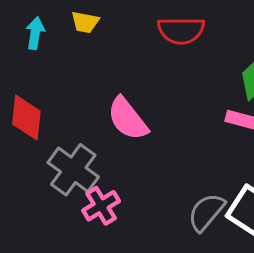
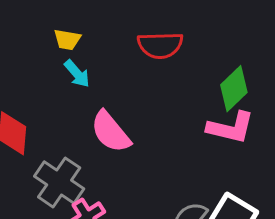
cyan arrow: (35, 33) -> (77, 74), moved, turned 132

